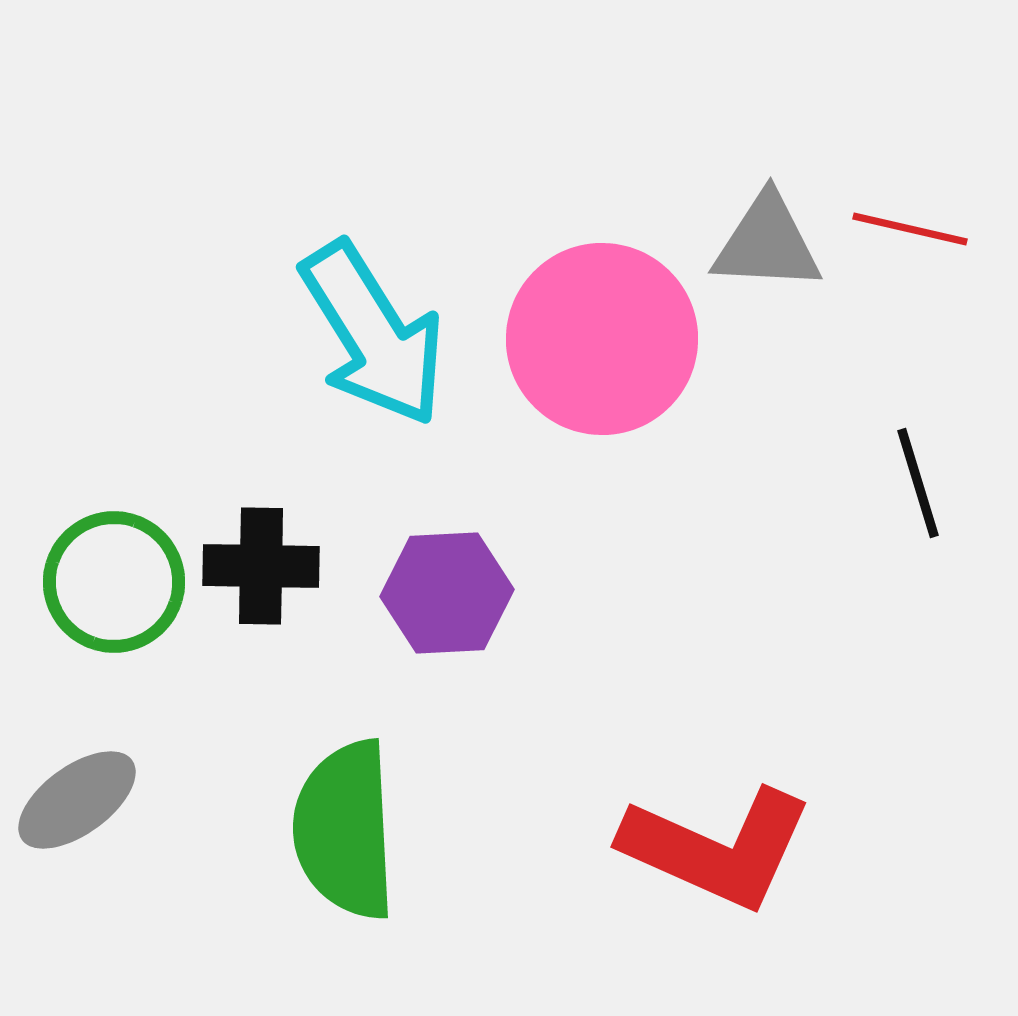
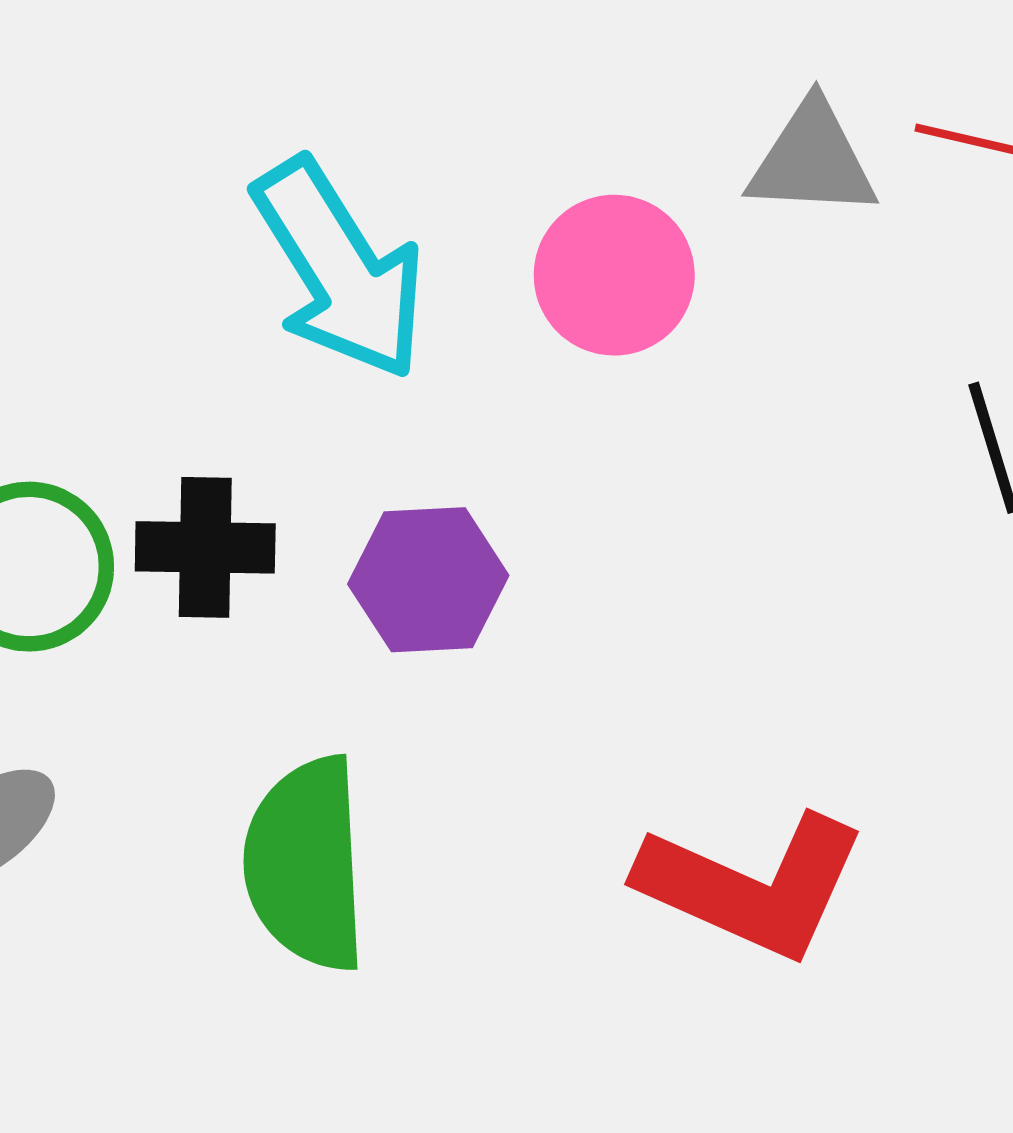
pink circle: (602, 339) -> (614, 275), size x0.7

